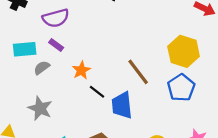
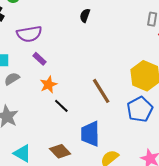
purple rectangle: (56, 45) -> (39, 59), moved
blue trapezoid: (122, 105) -> (90, 134), moved

